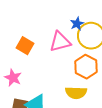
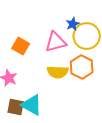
yellow semicircle: (76, 93) -> (58, 72), moved

